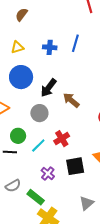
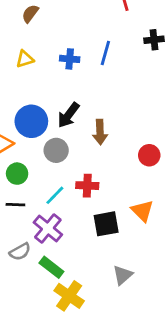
blue circle: (21, 77) -> (31, 121), moved
brown arrow: (71, 100) -> (100, 132), turned -132
green circle: (18, 136) -> (17, 174), moved
red cross: (62, 139) -> (87, 186), turned 35
purple cross: (48, 174) -> (48, 228), moved, size x1.5

